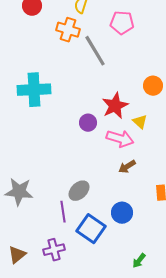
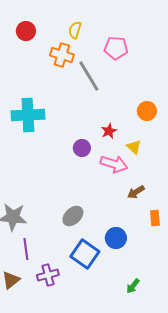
red star: (115, 106) -> (109, 131), size x0.6
brown arrow: (127, 167) -> (136, 192), moved
purple line: (63, 212) -> (26, 249), moved

